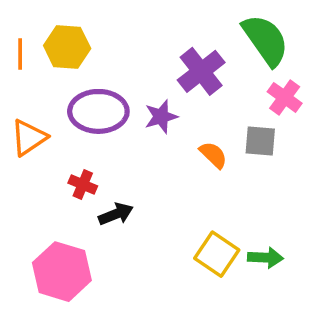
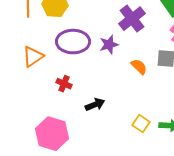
black arrow: (116, 214) -> (95, 105), moved
yellow square: (217, 254) -> (141, 124), size x0.7

